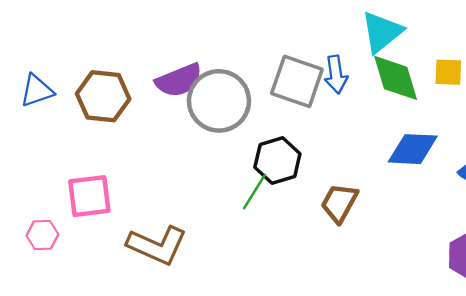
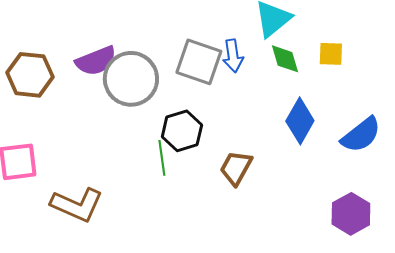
green diamond: (396, 78) -> (285, 59), size x0.7
blue diamond: (413, 149) -> (300, 121), turned -63
green line: (255, 191) -> (162, 158), turned -40

